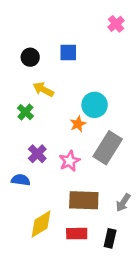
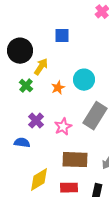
black circle: (30, 57) -> (20, 51), moved, size x1.6
yellow arrow: (43, 89) -> (41, 67), turned 96
orange star: (78, 124) -> (58, 88), moved

